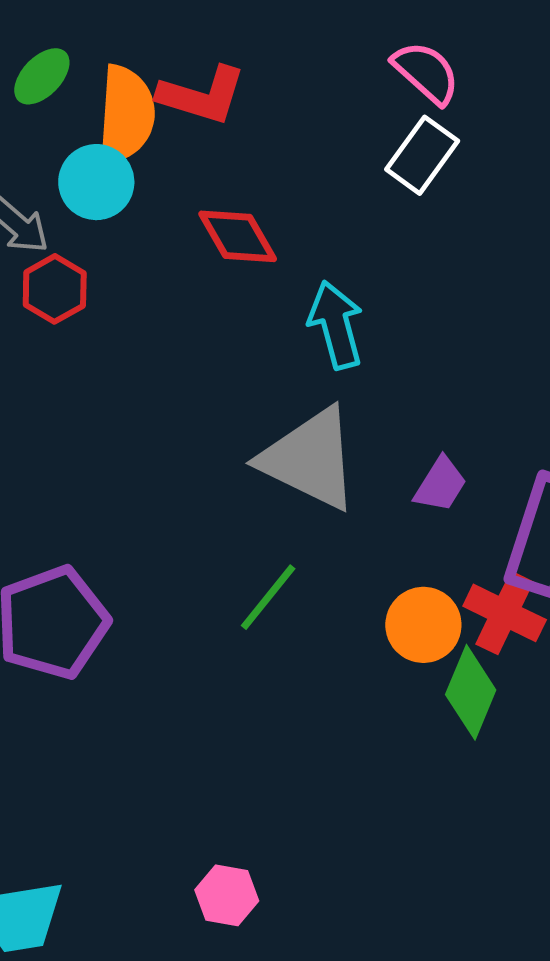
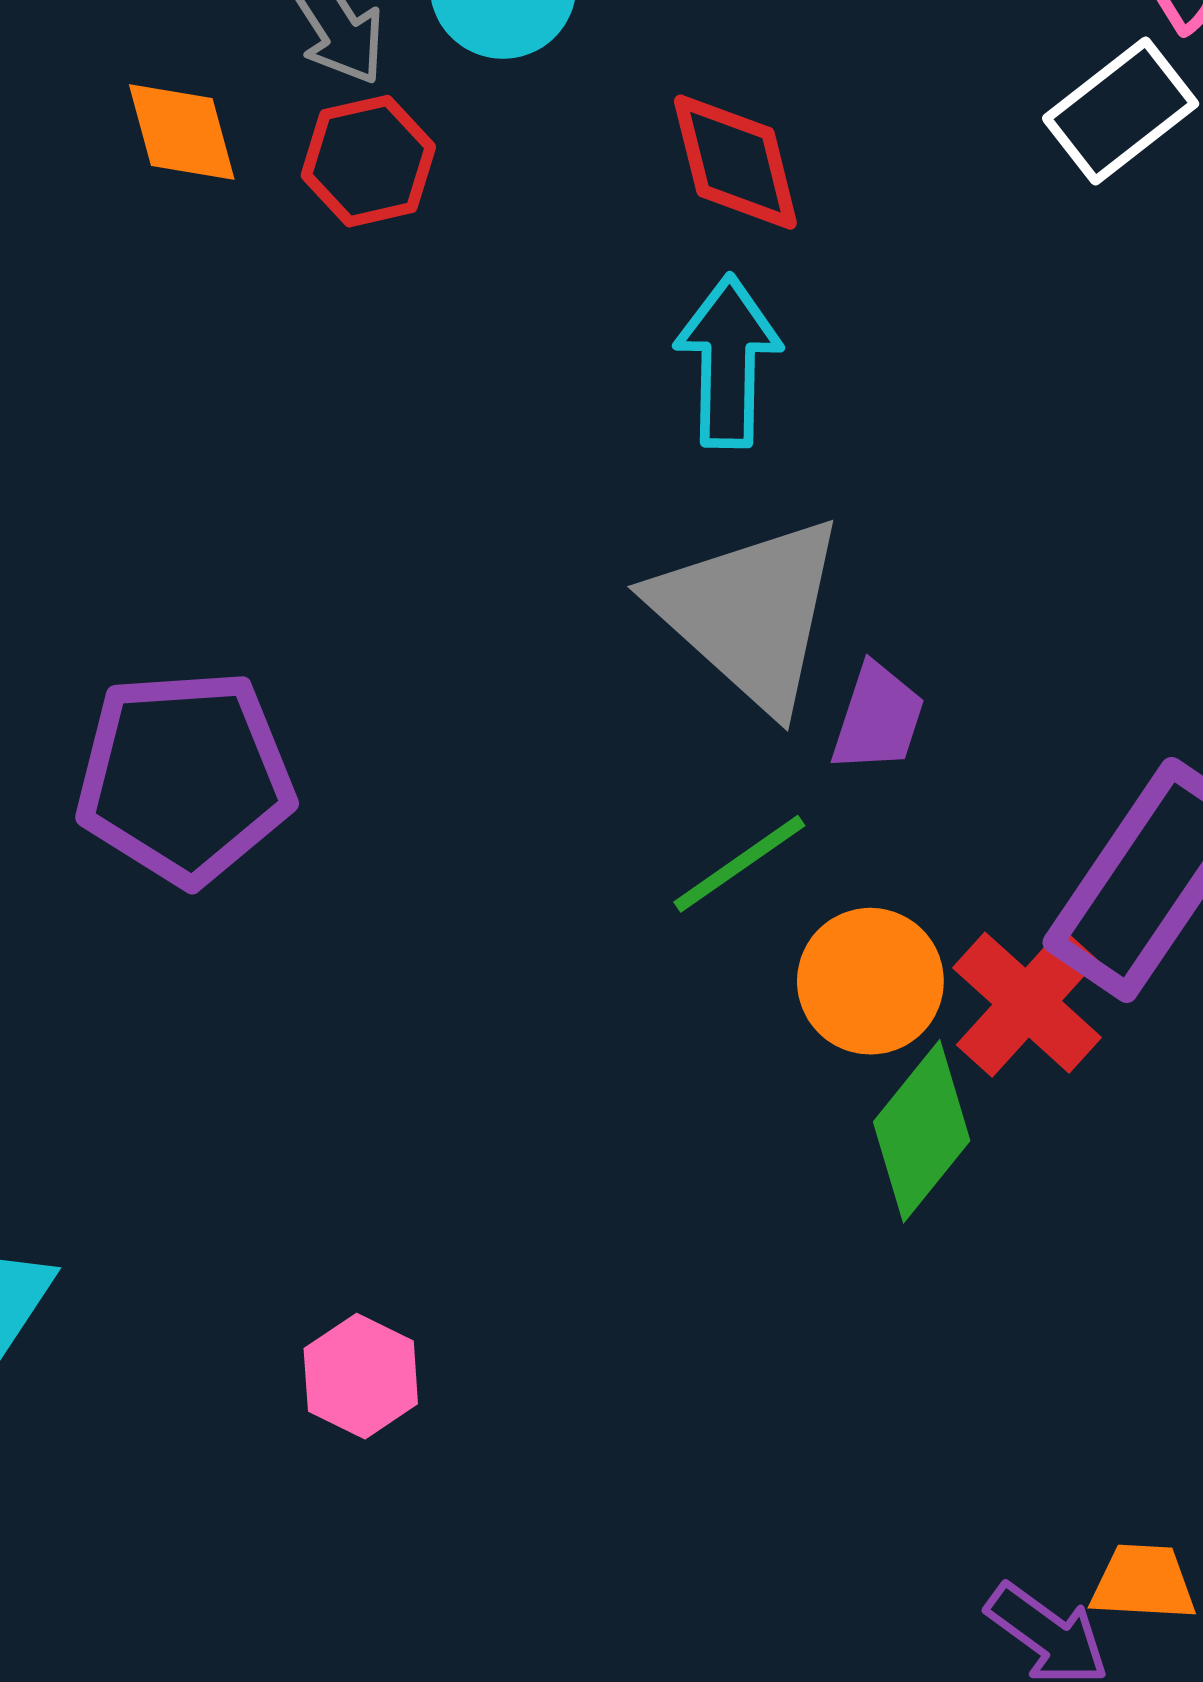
cyan arrow: (336, 325) -> (728, 361), moved
purple trapezoid: (440, 484) -> (878, 718), moved, turned -30
green line: (268, 597) -> (739, 864), moved

